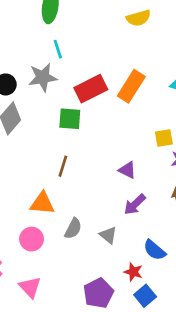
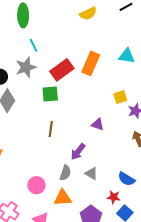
orange triangle: (42, 203) -> (63, 198), moved
purple arrow: (135, 204) -> (78, 152), moved

